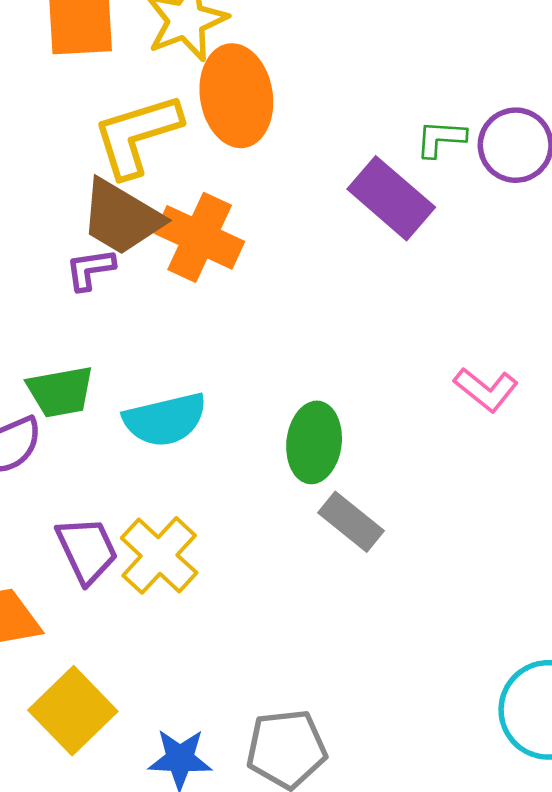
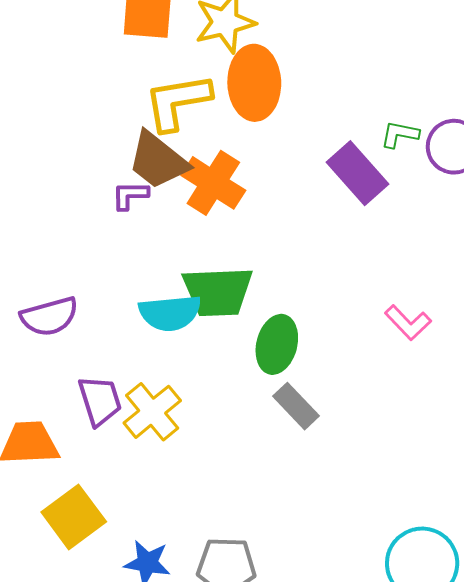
green trapezoid: (60, 392) -> (218, 292), moved, size x1.4

